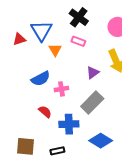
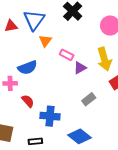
pink rectangle: (78, 41) -> (67, 55), moved
pink cross: (61, 89) -> (10, 83), moved
gray rectangle: (92, 102) -> (89, 99), moved, size x0.6

